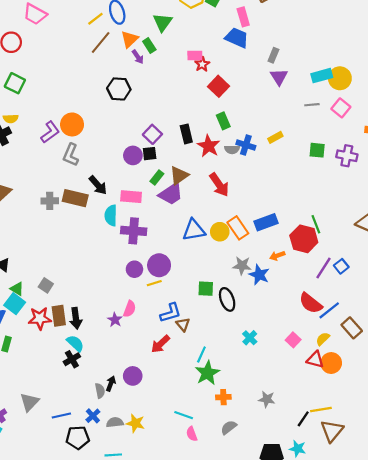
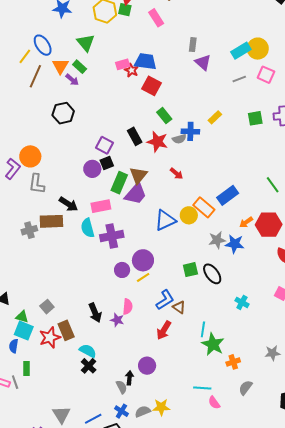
blue trapezoid: (237, 38) -> (145, 61), moved
green rectangle: (157, 178) -> (119, 183), size x1.5
red arrow: (219, 185) -> (177, 174), size x0.6
red hexagon: (304, 239) -> (269, 225), moved
gray square: (46, 285) -> (47, 307), turned 32
black arrow: (76, 318) -> (95, 313), moved

